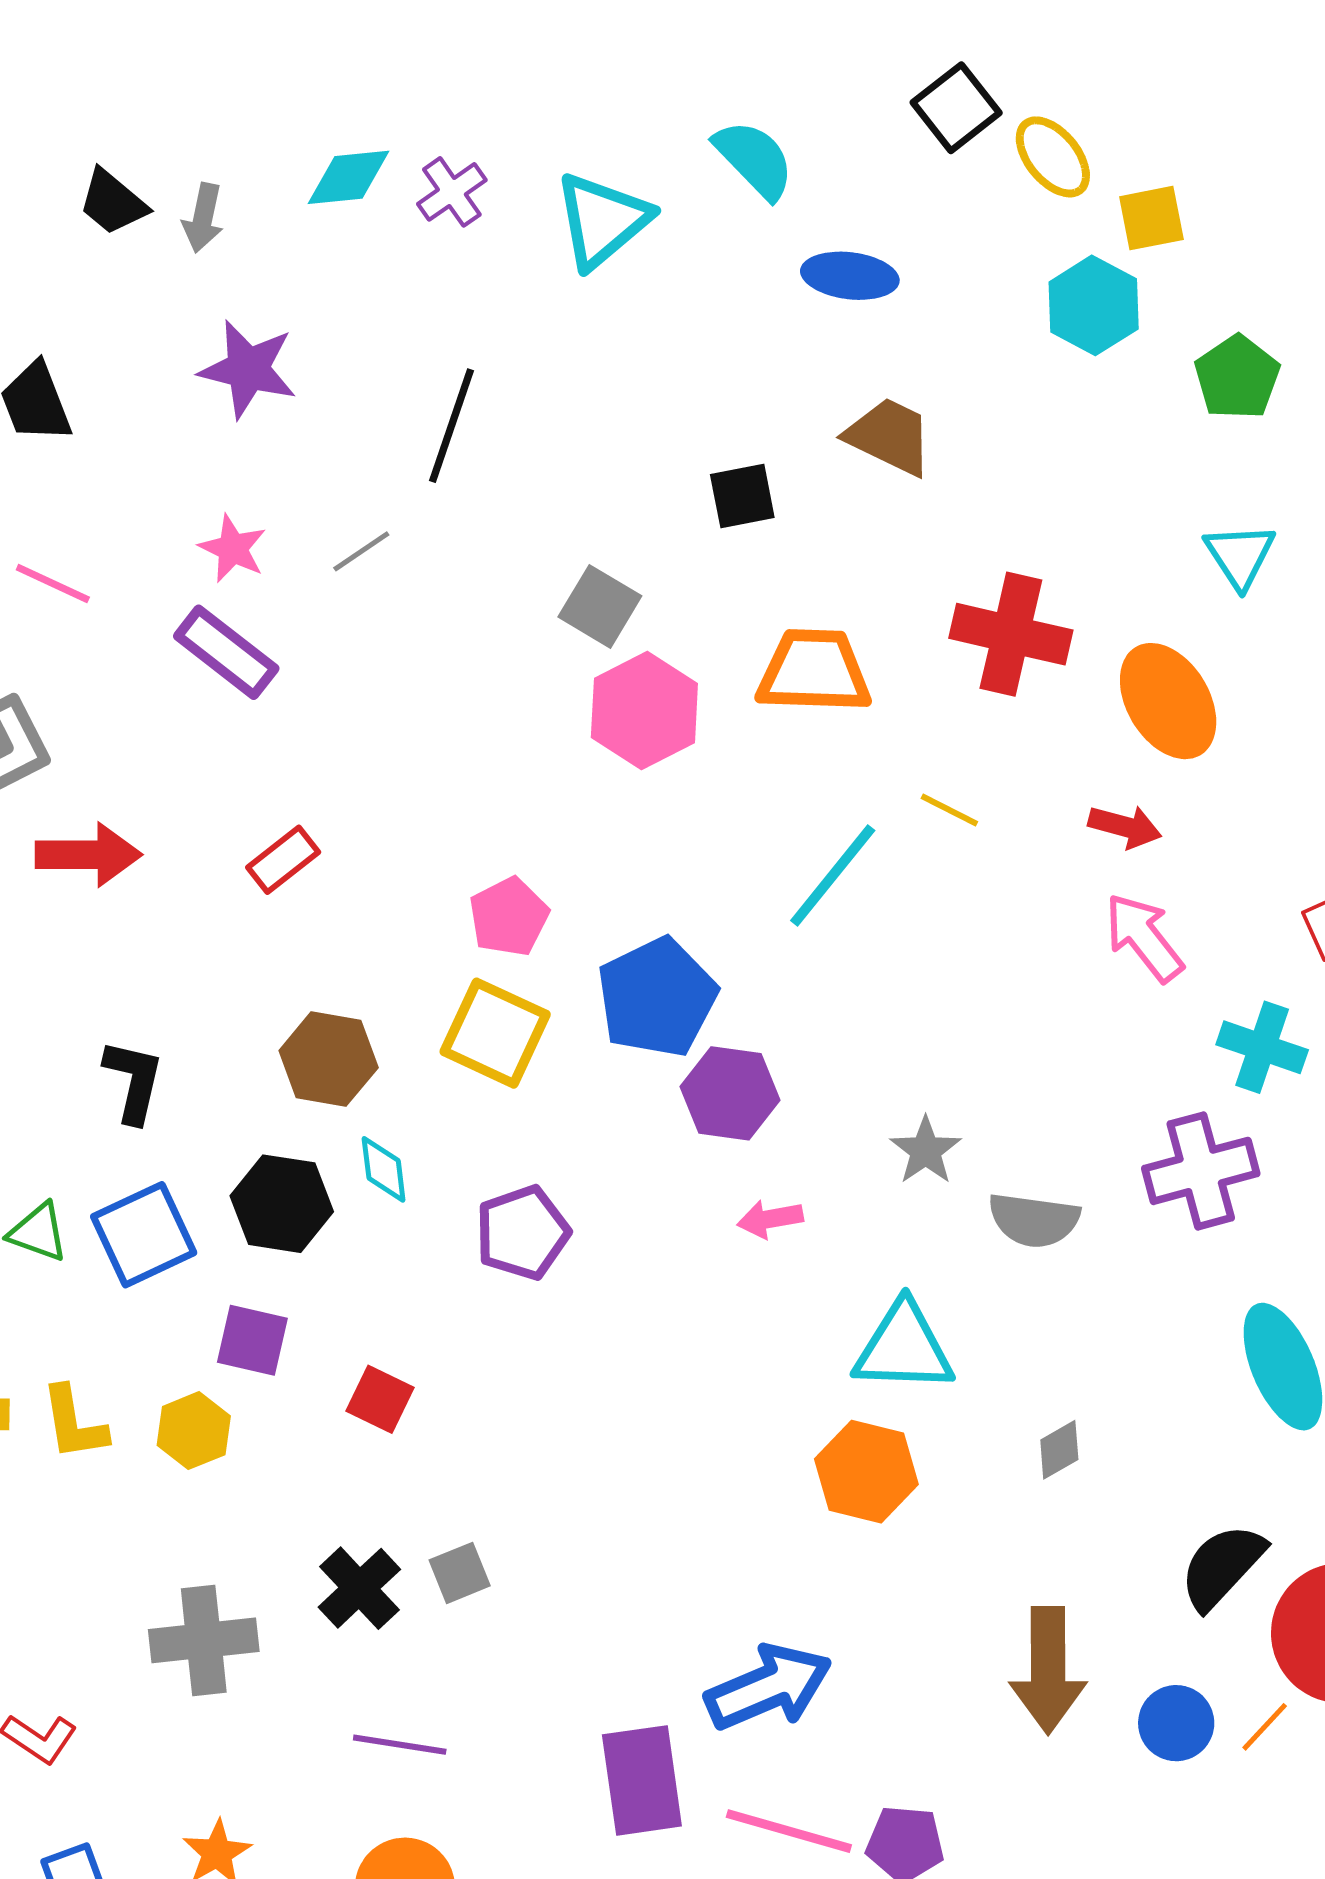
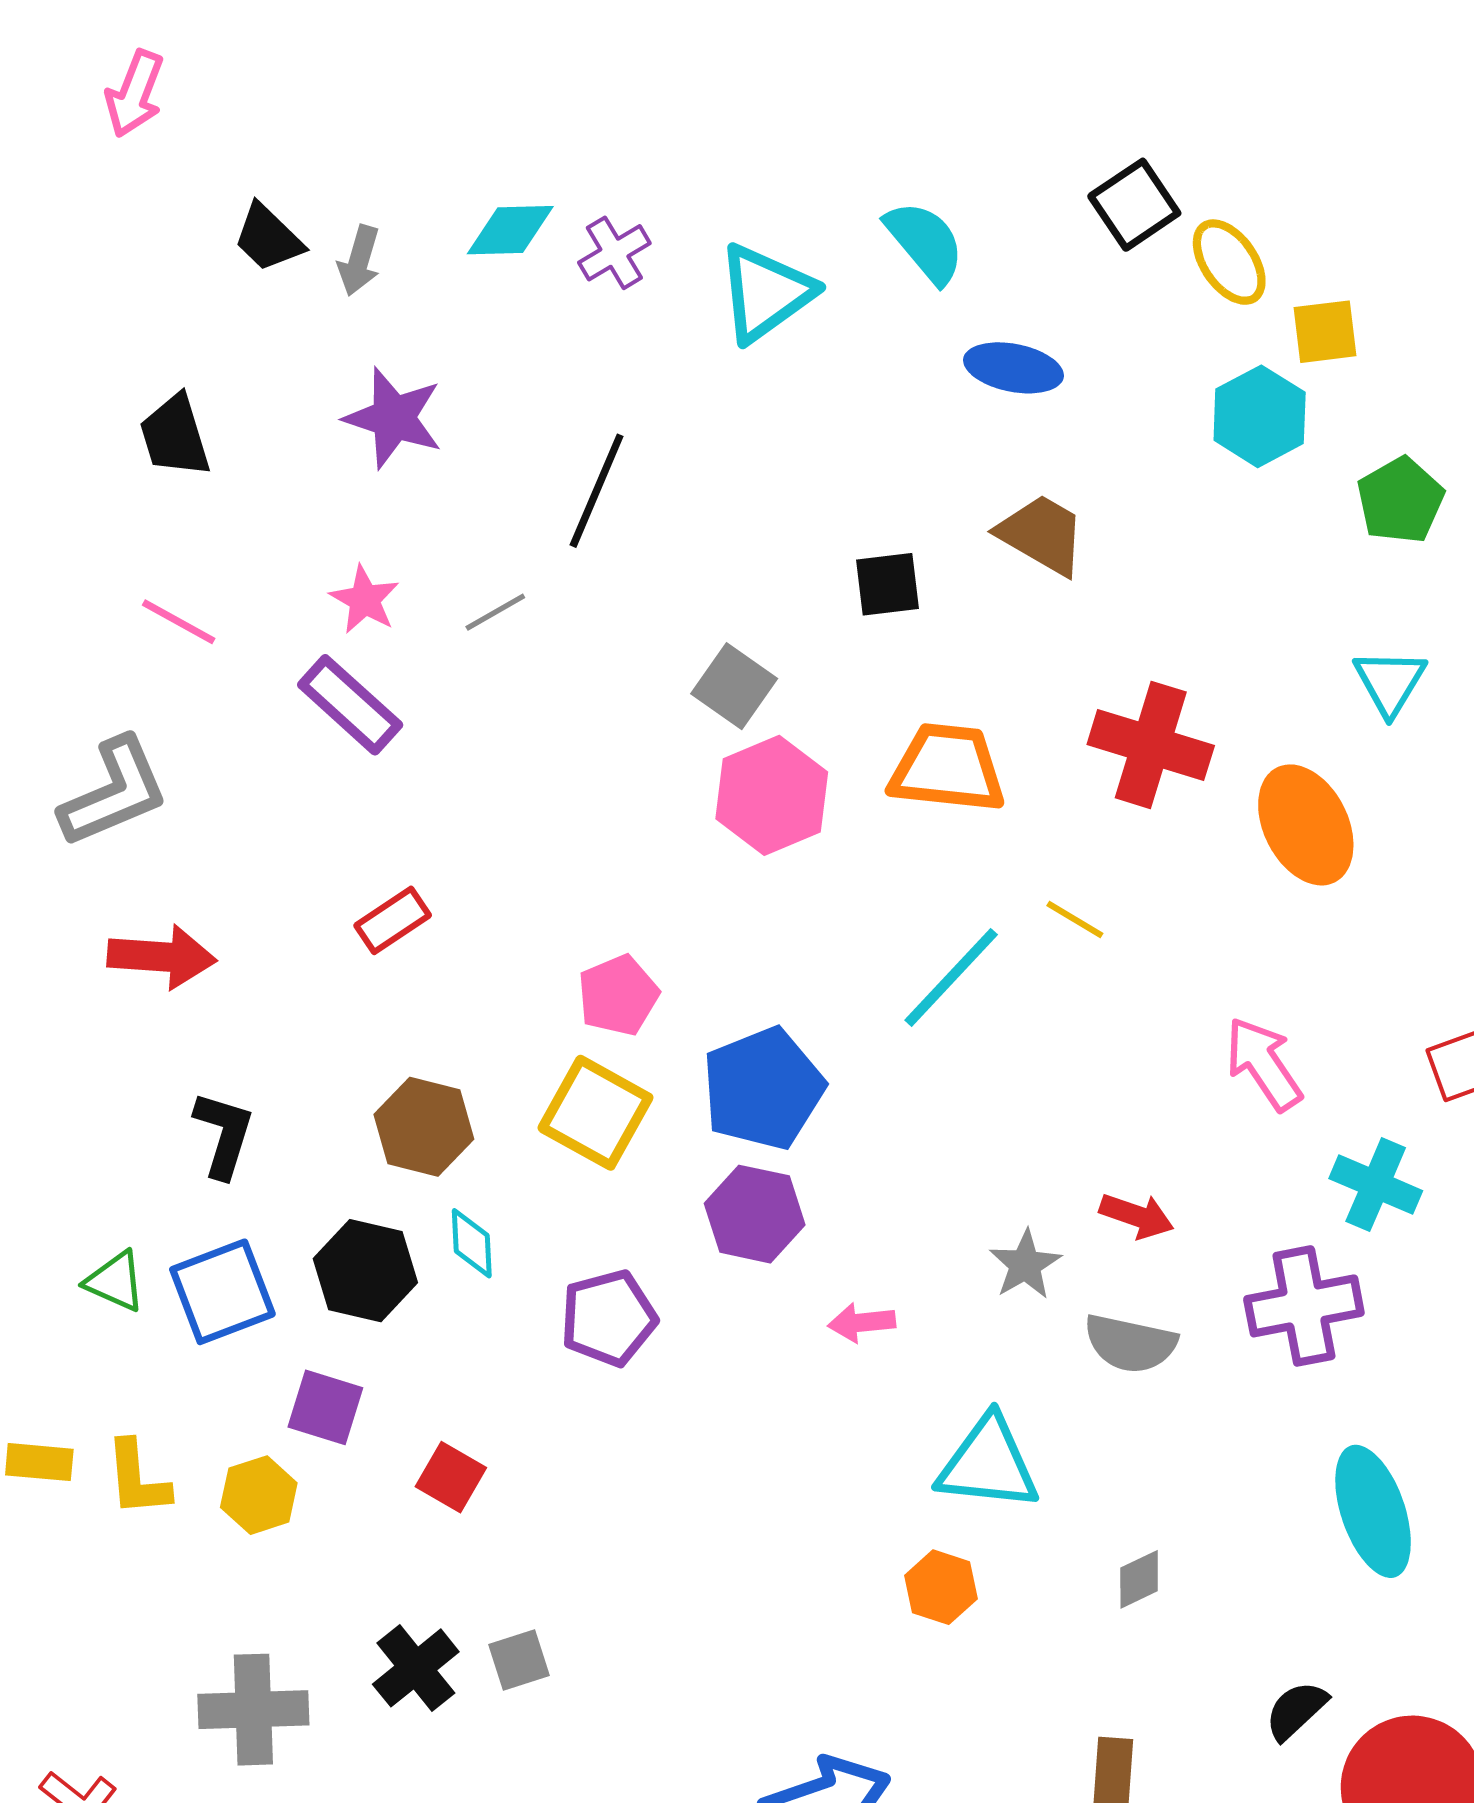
red arrow: (1125, 826) -> (1137, 1216), moved
red arrow: (88, 855) -> (162, 957), moved
purple hexagon: (730, 1093) -> (755, 1214), moved
orange hexagon: (866, 1472) -> (941, 1587), size x0.7
black semicircle: (1222, 1566) -> (1296, 1710), size x0.7

